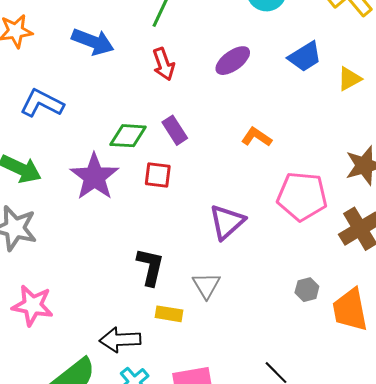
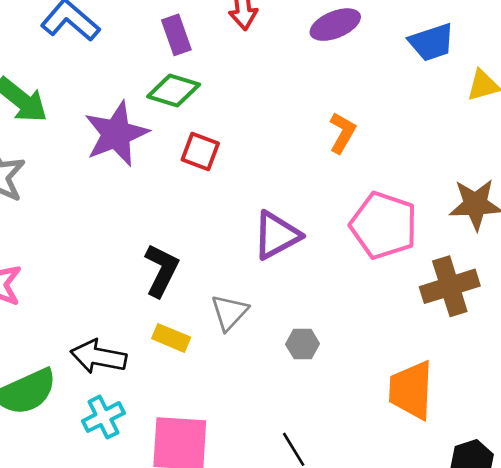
purple rectangle: (175, 130) -> (176, 35), moved
orange L-shape: (256, 137) -> (342, 133), turned 72
gray hexagon: (307, 290) -> (303, 344), moved

